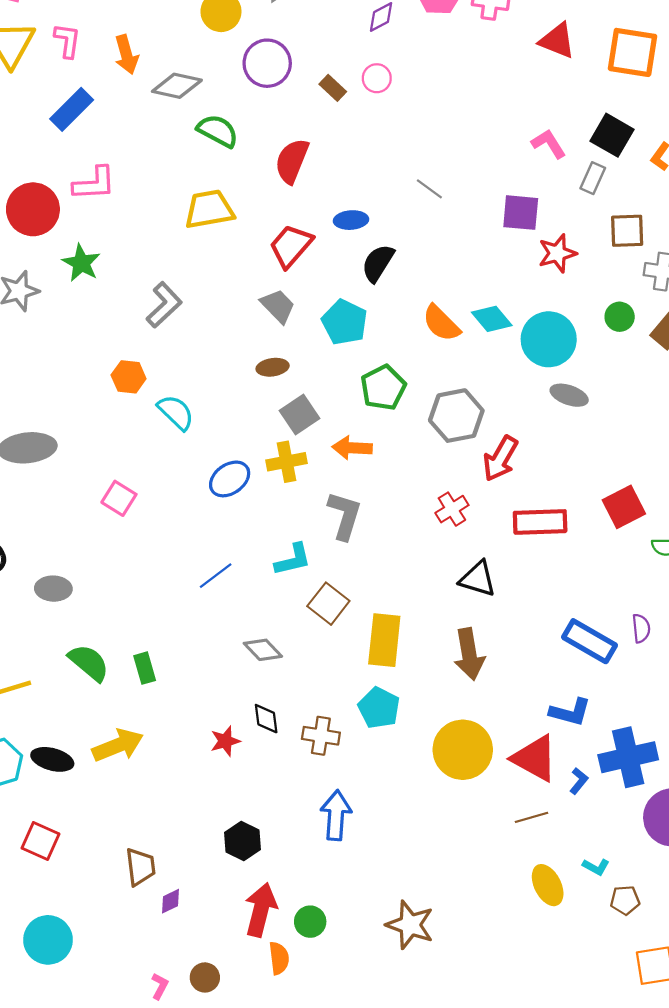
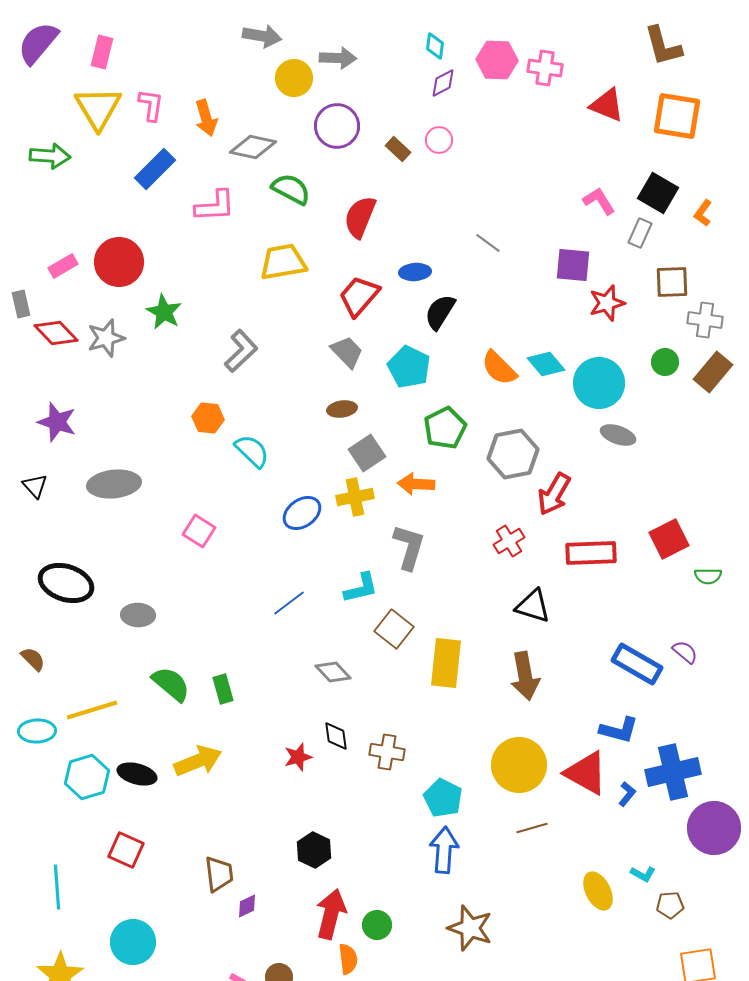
pink L-shape: (94, 184) -> (215, 206), moved
purple semicircle: (641, 628) -> (685, 652), turned -44
cyan pentagon: (379, 708) -> (443, 798), moved
blue arrow: (336, 815) -> (444, 850), moved
brown line: (531, 817) -> (532, 828), moved

